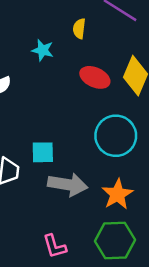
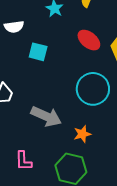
cyan square: (43, 152) -> (38, 52), moved
orange star: (117, 194) -> (82, 134), size x0.7

